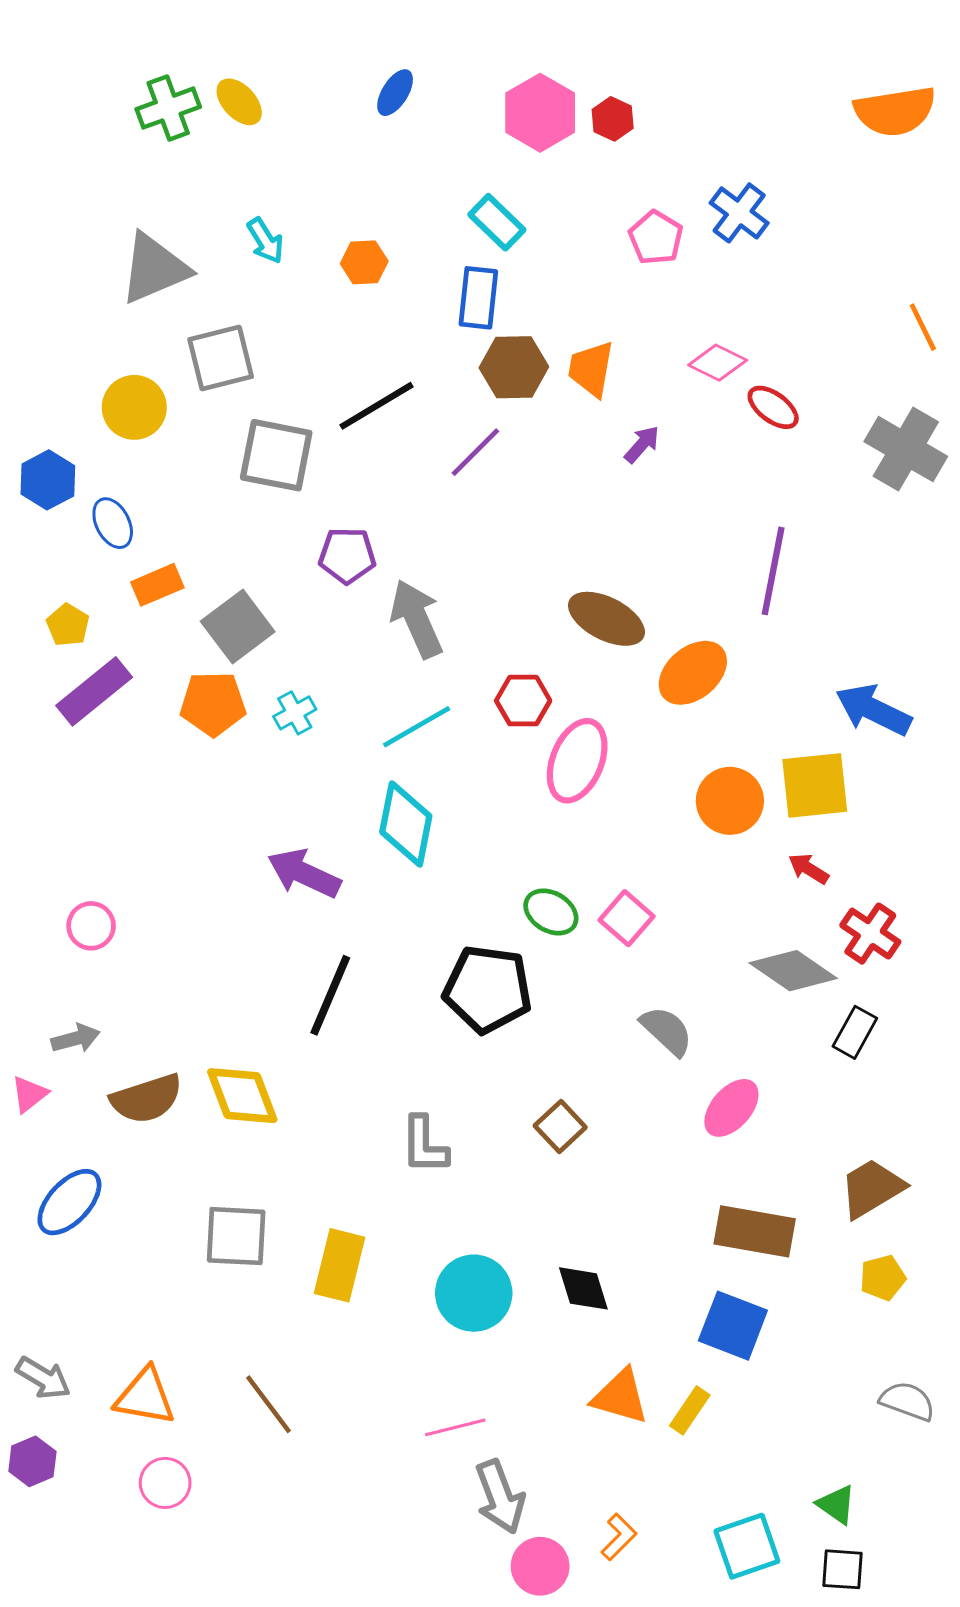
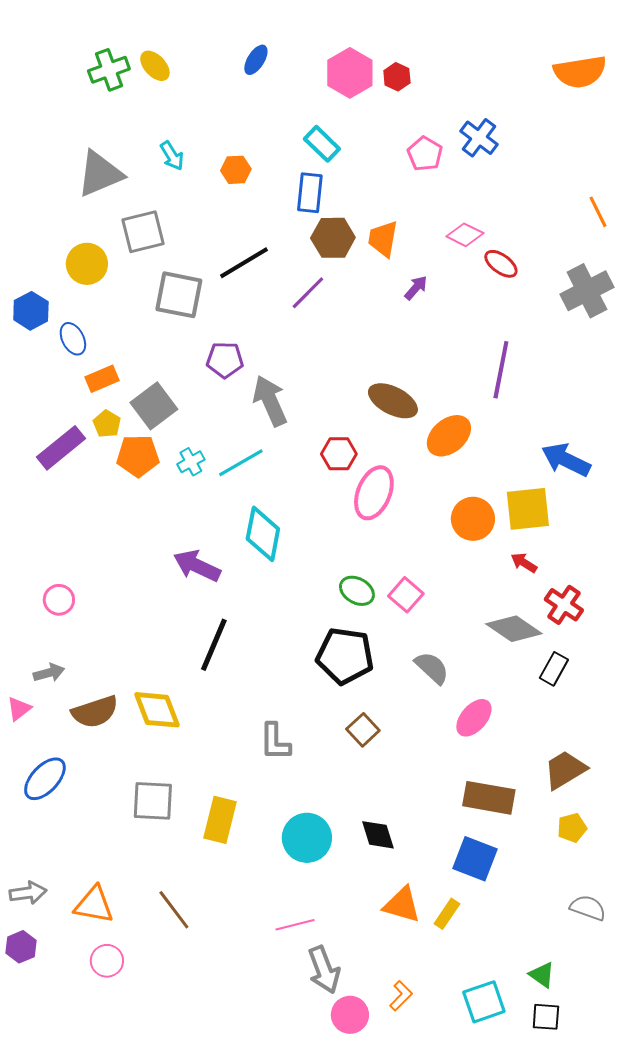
gray cross: (906, 449) -> (587, 291), turned 33
yellow pentagon: (68, 625) -> (107, 424), moved
cyan line: (417, 727) -> (241, 463), moved
black pentagon: (488, 989) -> (345, 656), moved
gray arrow: (43, 1378) -> (28, 893), turned -39

